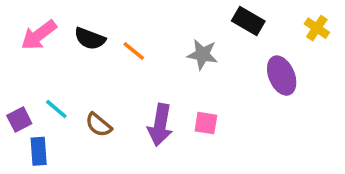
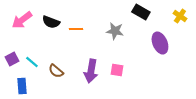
orange line: (134, 51) -> (76, 29), turned -40
purple square: (19, 120) -> (12, 59), moved

